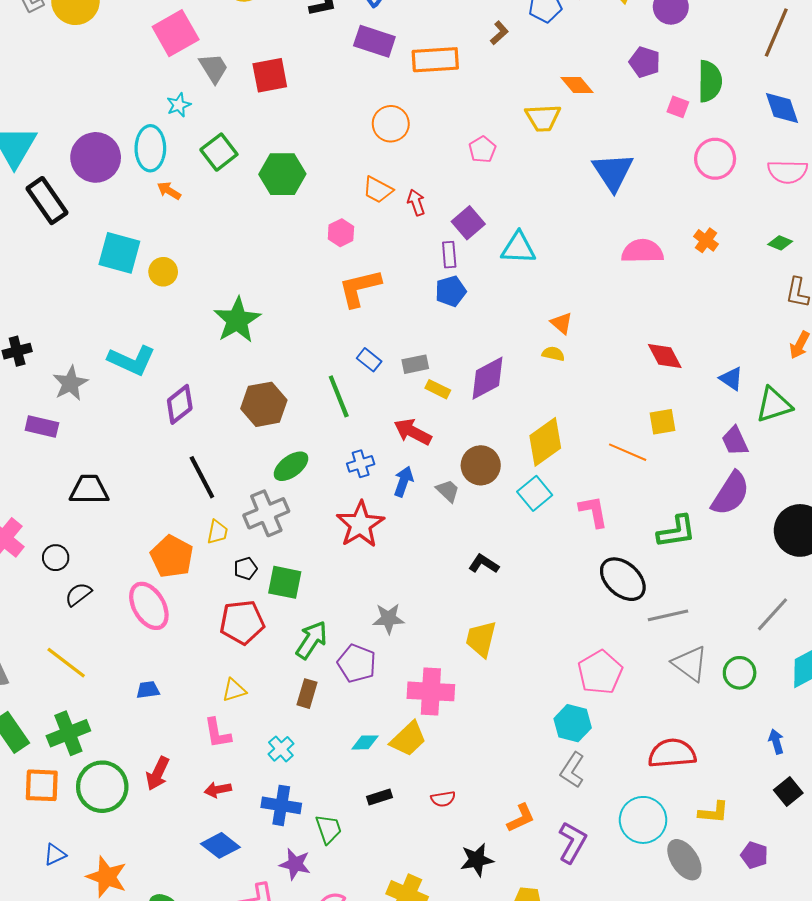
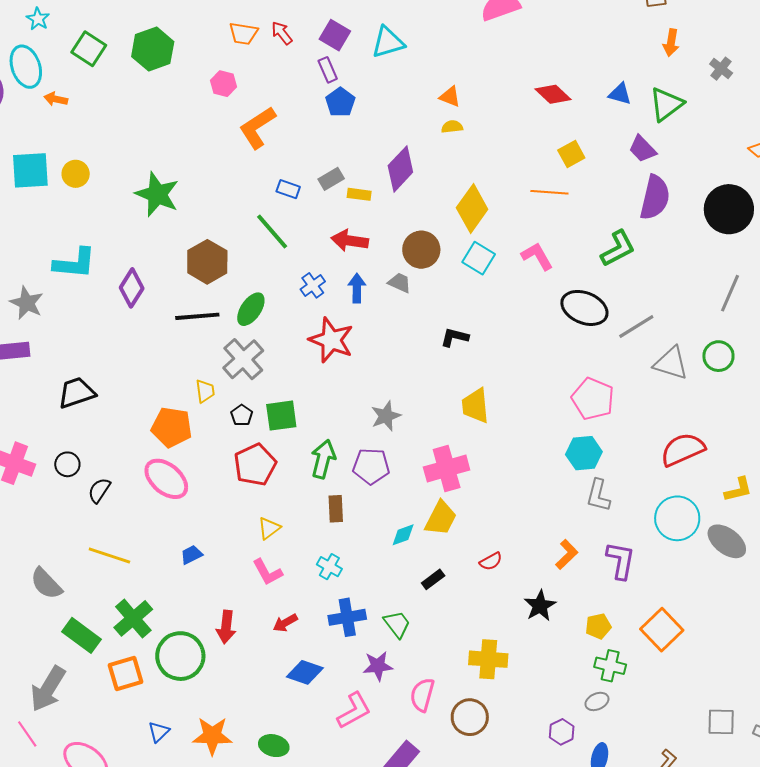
black line: (202, 477) -> (197, 316), moved, turned -48

